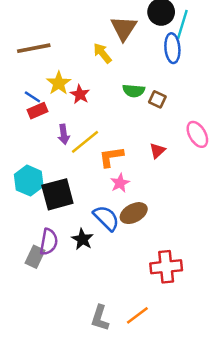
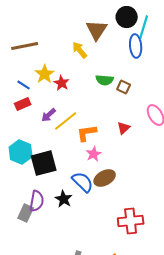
red rectangle: (37, 111) -> (23, 104), moved
purple arrow: (64, 134) -> (49, 115), turned 56

